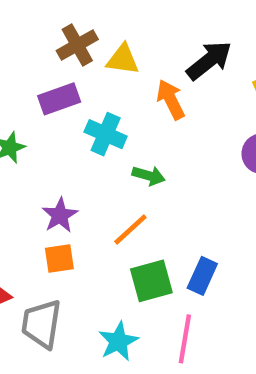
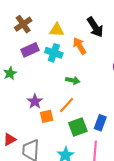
brown cross: (77, 45) -> (23, 24), moved
black arrow: (209, 60) -> (95, 27), turned 100
cyan cross: (106, 134) -> (54, 53), moved
orange square: (59, 259) -> (47, 116), moved

